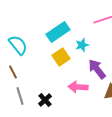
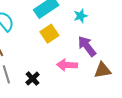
cyan star: (82, 45) -> (81, 16), moved

